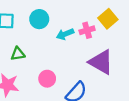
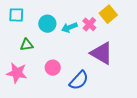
cyan circle: (39, 19) -> (47, 24), moved
pink cross: (87, 30) -> (89, 24), turned -32

